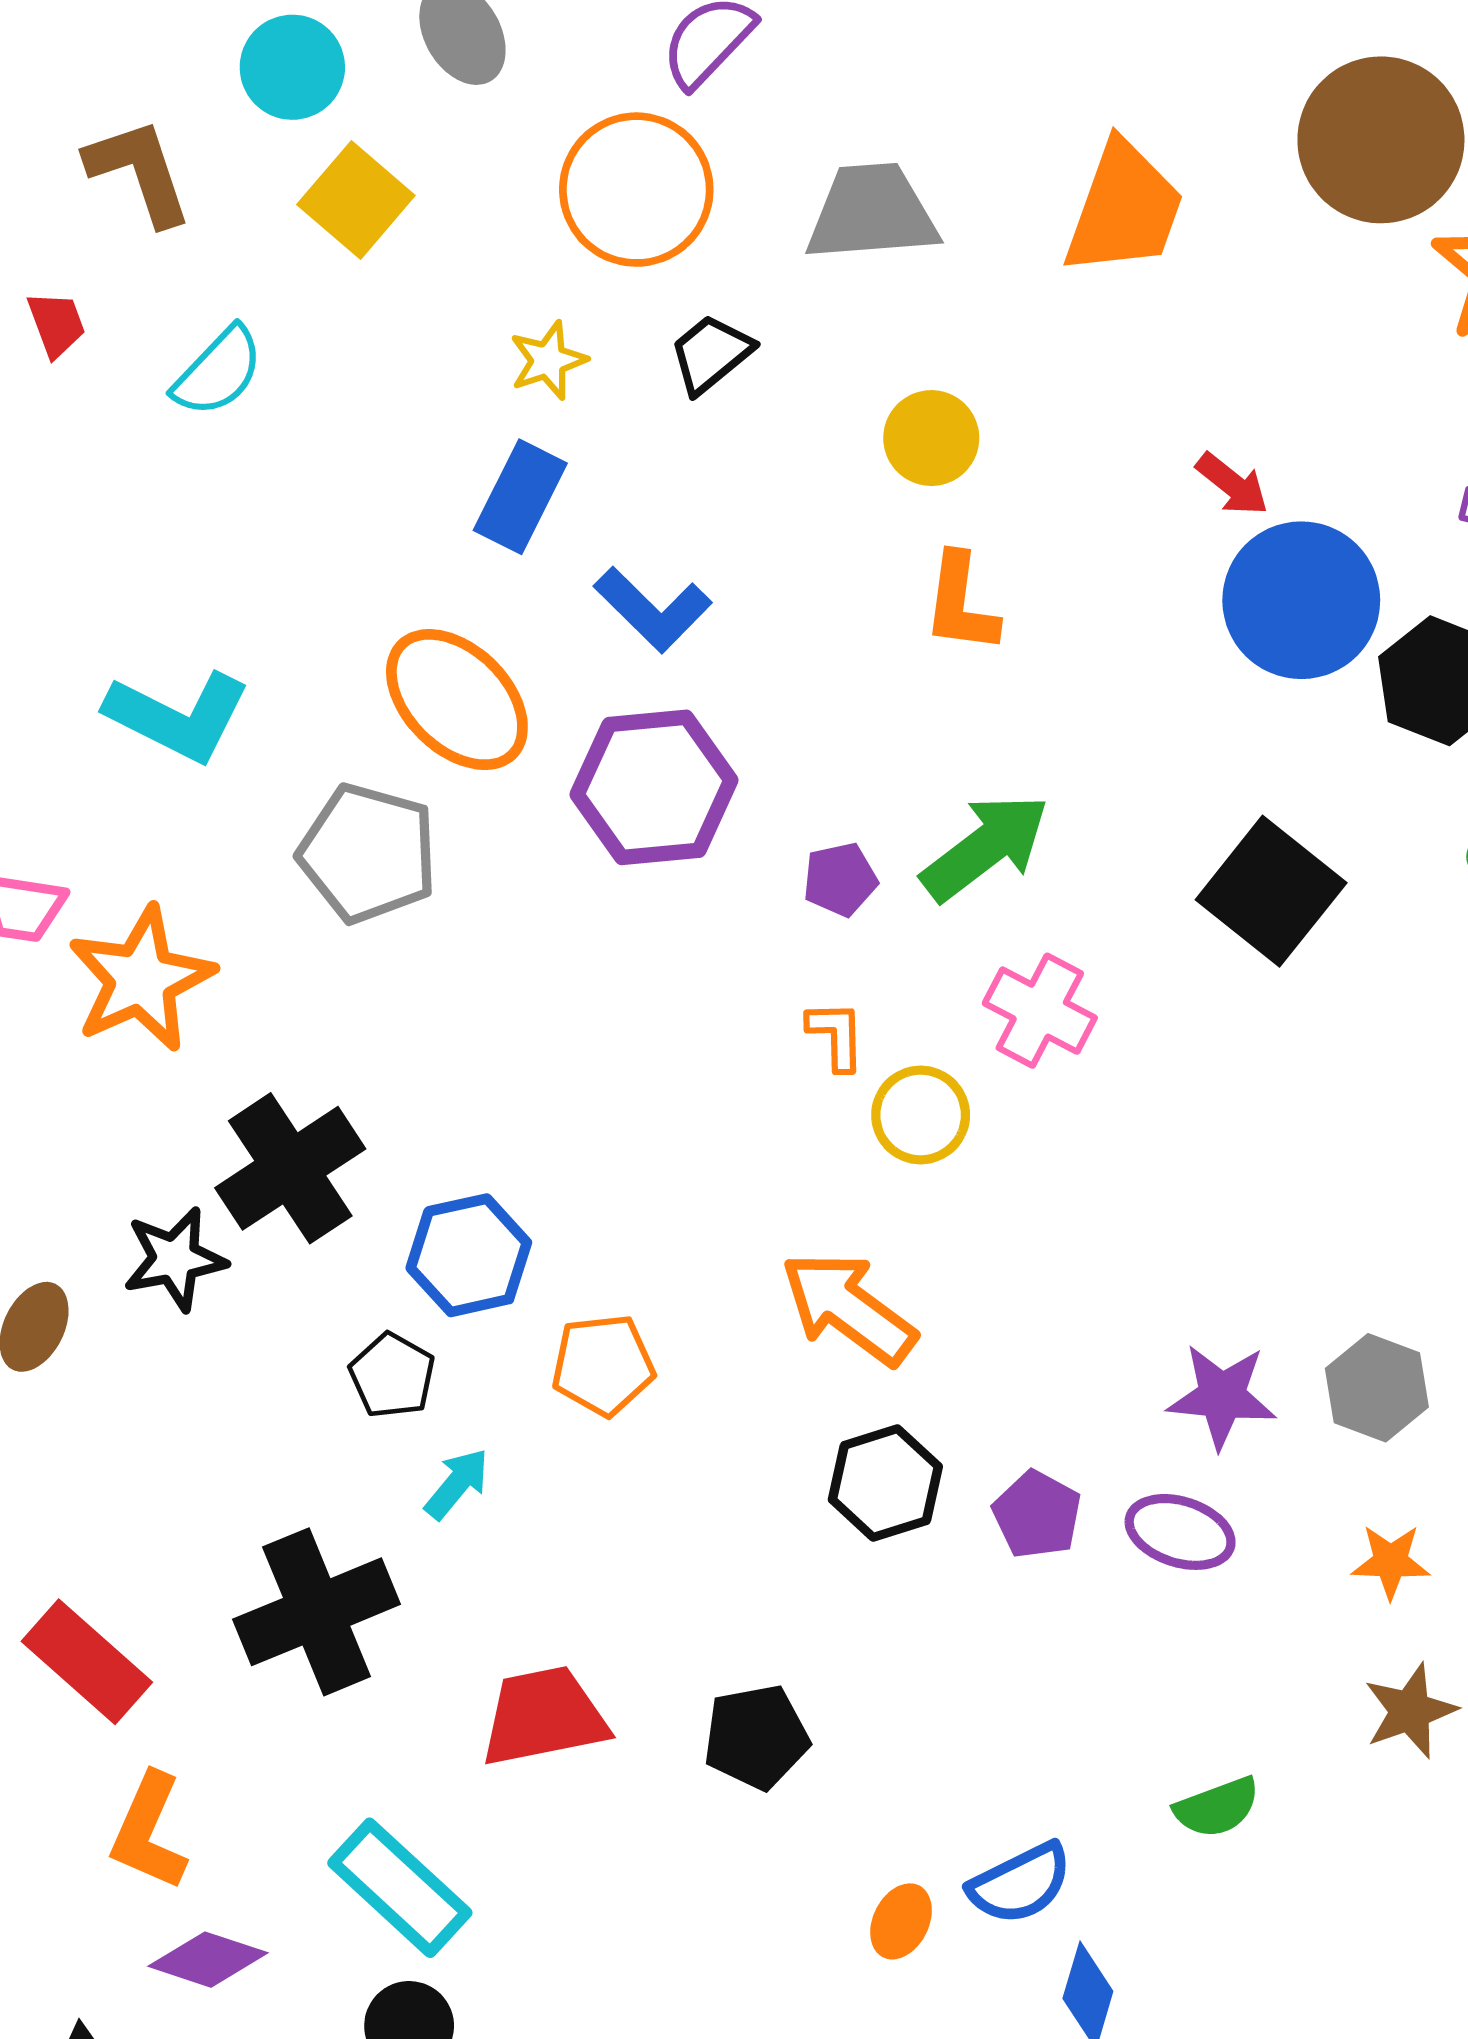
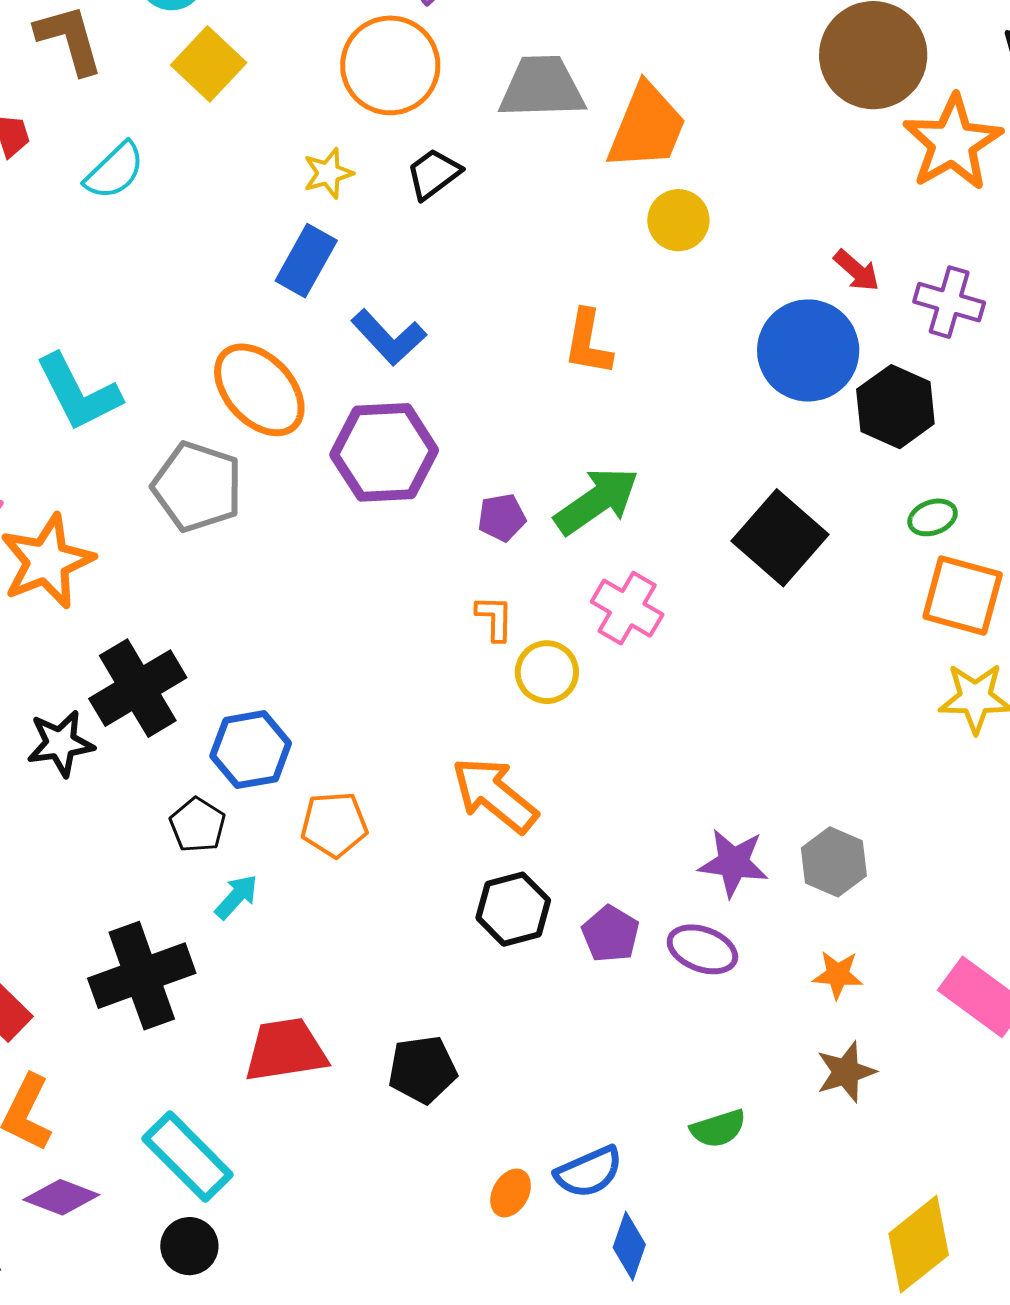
orange trapezoid: (1124, 209) -> (647, 127), moved
yellow circle: (931, 438) -> (678, 220), moved
red arrow: (1232, 484) -> (857, 271), moved
cyan L-shape: (178, 716) -> (78, 392), turned 34

